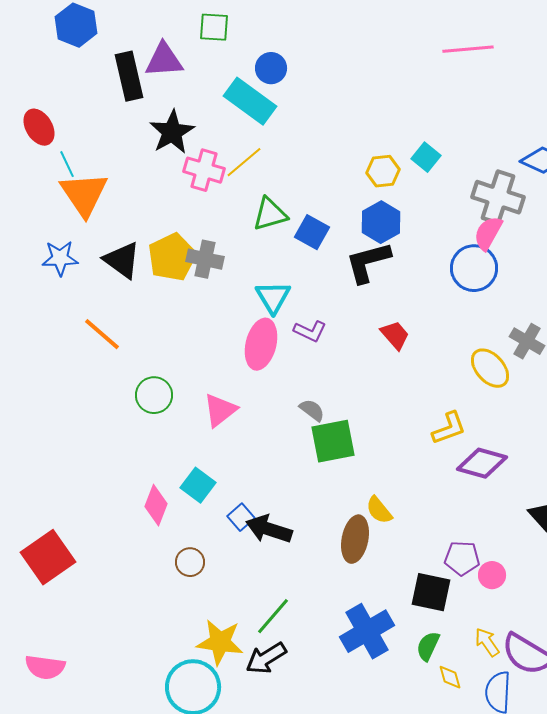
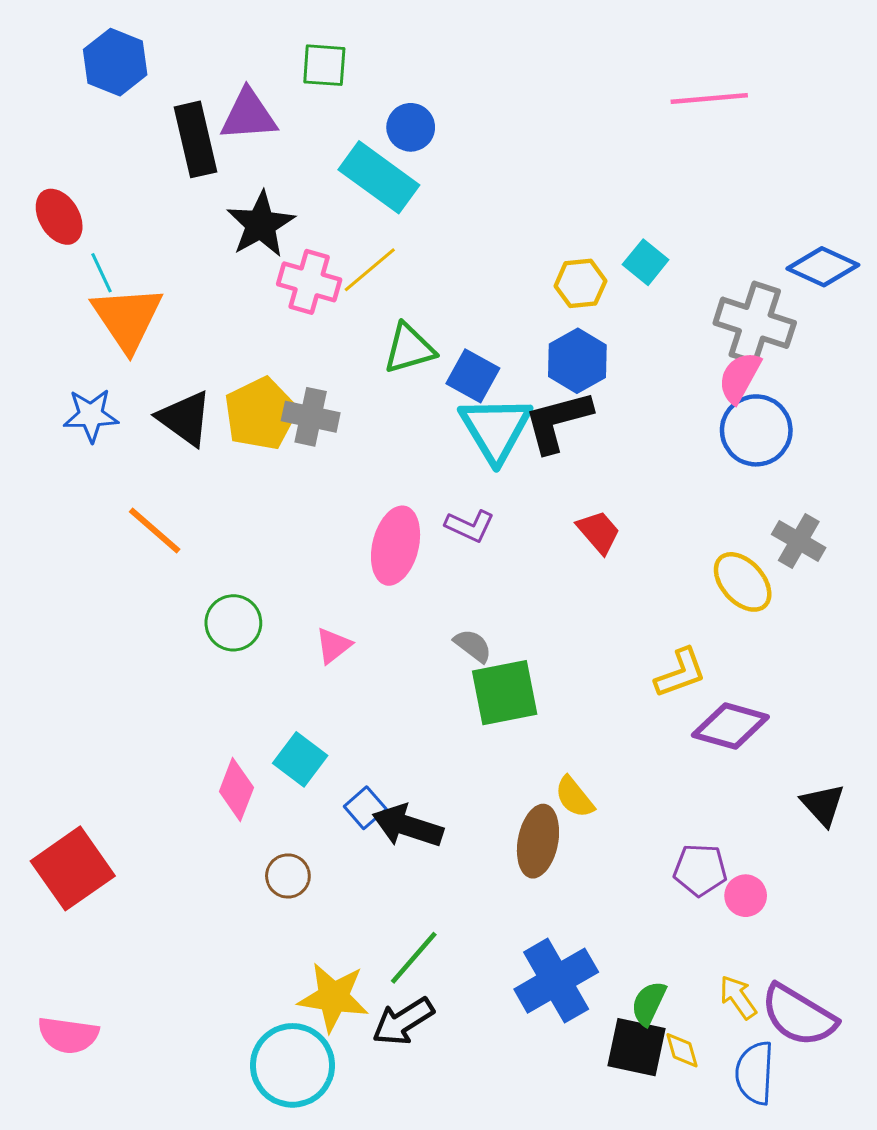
blue circle: (474, 268) -> (756, 430), moved
cyan triangle: (273, 297) -> (496, 429), moved, size x1.4
pink triangle: (220, 410) -> (333, 646), size x0.7
black square: (431, 592) -> (637, 1047), moved

